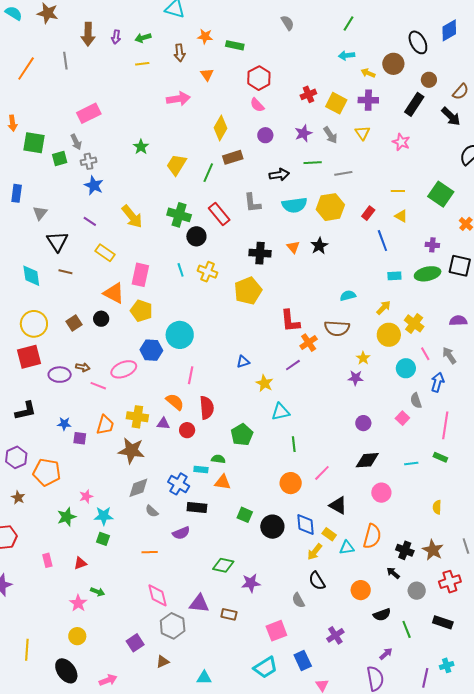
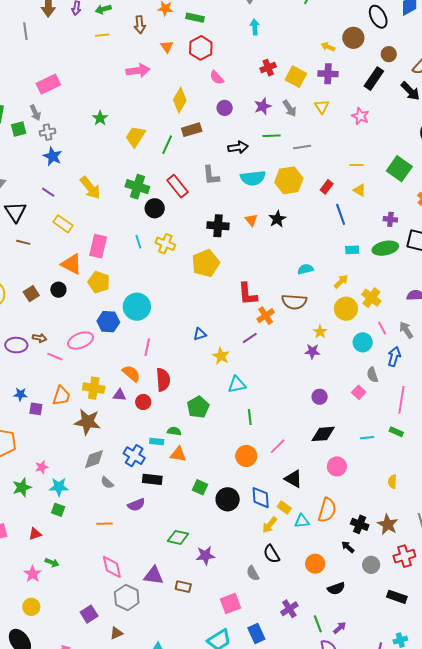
cyan arrow: (347, 55) -> (255, 27), moved, turned 91
red hexagon: (259, 78) -> (201, 48), moved
green line: (407, 629) -> (318, 624), moved

